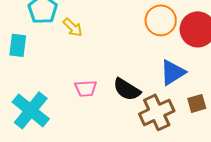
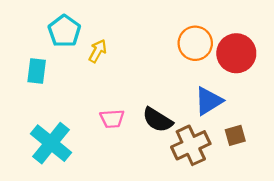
yellow arrow: (73, 27) -> (98, 51), turned -105

